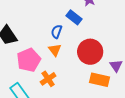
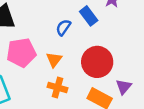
orange triangle: (55, 50) -> (54, 60), moved
orange cross: (48, 79) -> (58, 88), moved, turned 35

